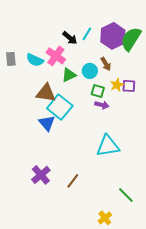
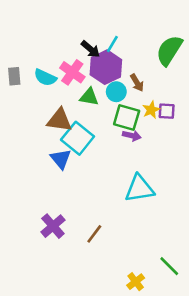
purple hexagon: (113, 36) -> (106, 67), moved
green triangle: (69, 75) -> (89, 97), turned 35
green square: (98, 91) -> (127, 118), size x1.5
green line: (126, 195) -> (169, 266), moved

